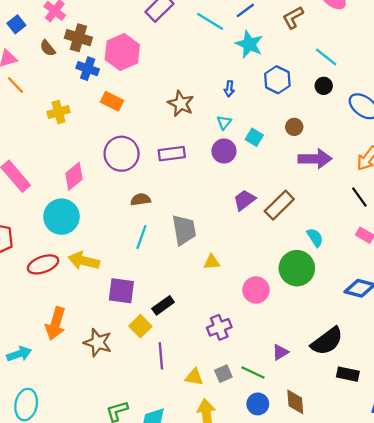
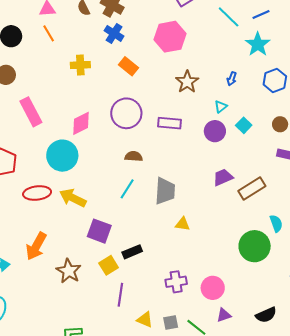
pink hexagon: (122, 52) -> (170, 37), moved
pink circle: (256, 290) -> (213, 288), moved
black semicircle: (327, 341) -> (266, 315), size x0.7

